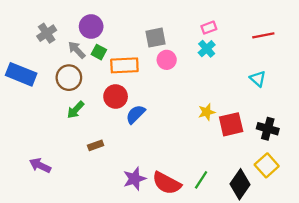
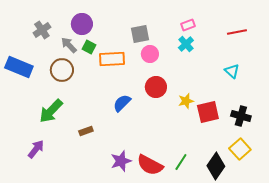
red circle: (116, 97) -> (156, 87), moved
green arrow: (76, 110) -> (51, 111), moved, size x1.5
purple arrow: (40, 165) -> (36, 149), turned 102

